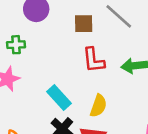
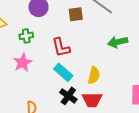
red L-shape: (94, 60) -> (61, 47), moved

